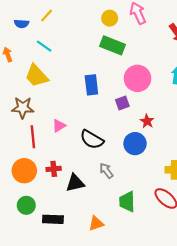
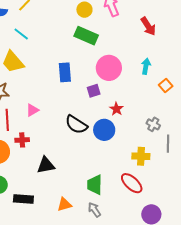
black semicircle: (92, 139) -> (76, 125), moved
red cross: (54, 169) -> (22, 140), moved
gray arrow: (106, 171) -> (94, 210), moved

